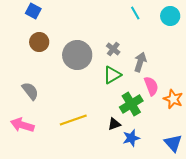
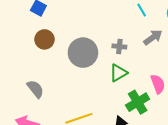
gray cross: (113, 49) -> (119, 47), turned -32
gray arrow: (140, 62) -> (153, 37), moved, turned 36

